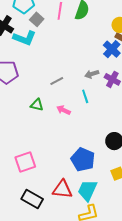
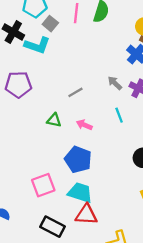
gray arrow: (92, 74) -> (115, 83), turned 64
cyan line: (85, 96) -> (119, 115), moved
blue pentagon: (83, 160) -> (78, 160), moved
cyan trapezoid: (87, 190) -> (80, 193), moved, turned 85

